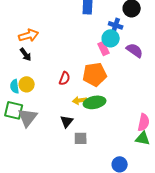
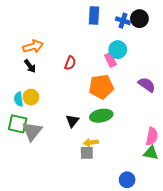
blue cross: (116, 25) -> (123, 21), moved
purple semicircle: (135, 50) -> (147, 85), moved
red semicircle: (65, 78) -> (70, 63), moved
yellow arrow: (80, 100) -> (91, 143), moved
black triangle: (67, 121) -> (72, 121), moved

